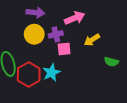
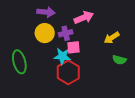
yellow arrow: (92, 40) -> (112, 38), moved
cyan star: (51, 73) -> (62, 56), moved, turned 30
red hexagon: (29, 74) -> (68, 72), moved

